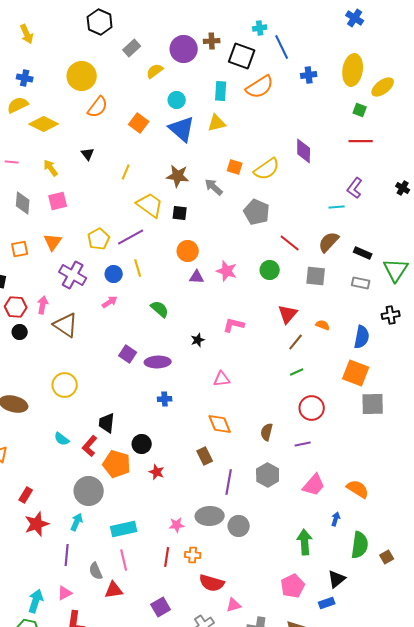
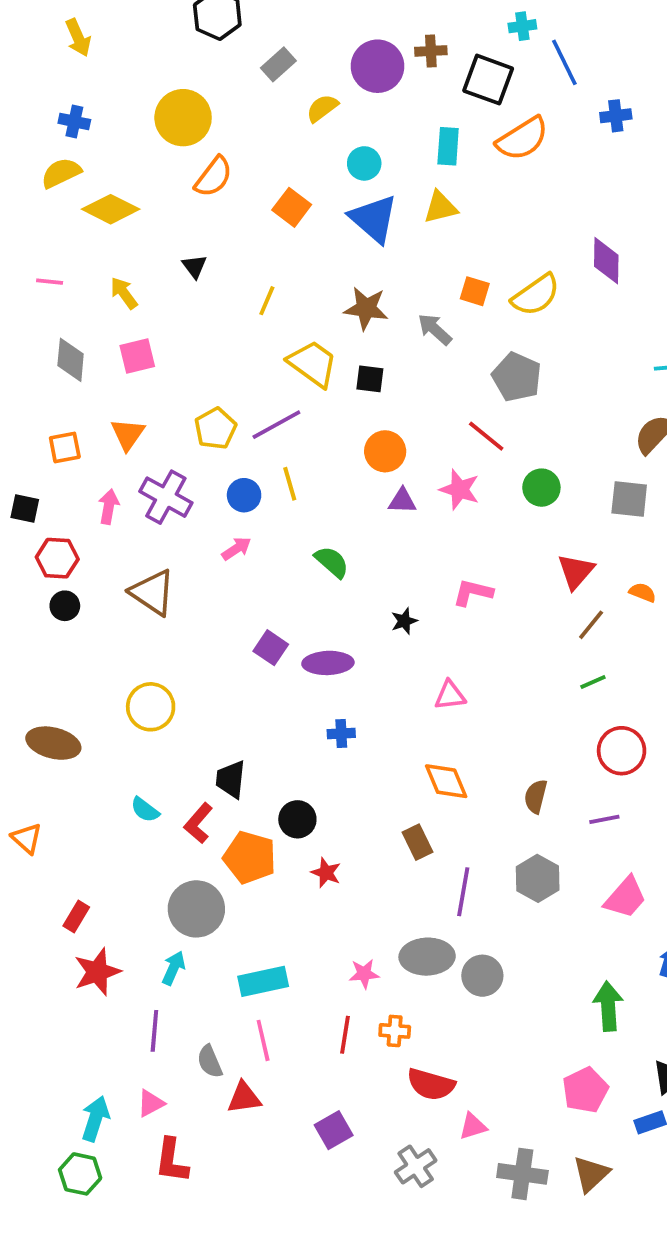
red line: (290, 243) -> (486, 436), moved
pink arrow: (43, 305) -> (109, 507), moved

